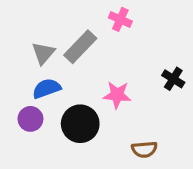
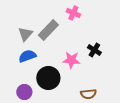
black cross: (173, 79) -> (94, 50), moved
purple circle: (30, 119) -> (24, 92), moved

